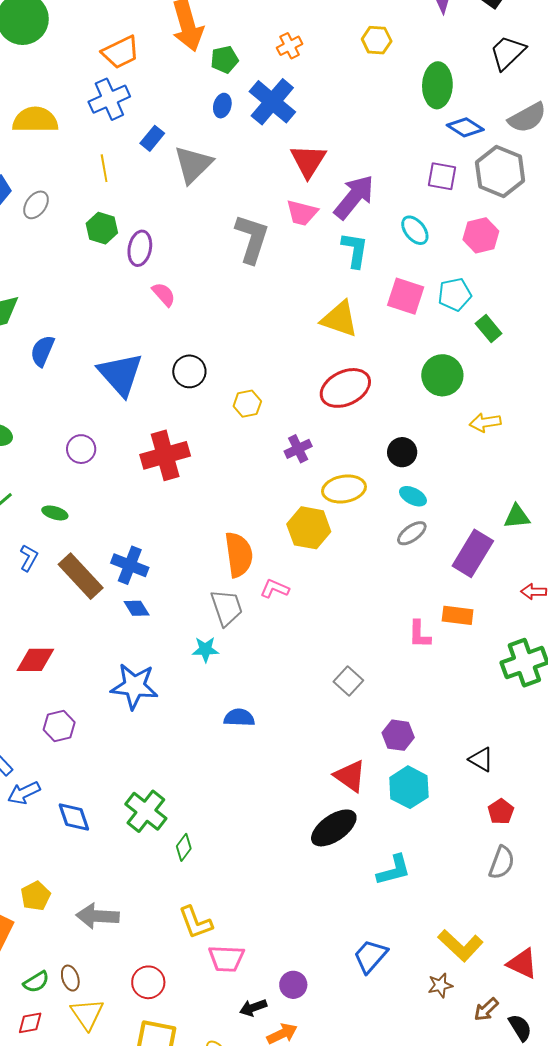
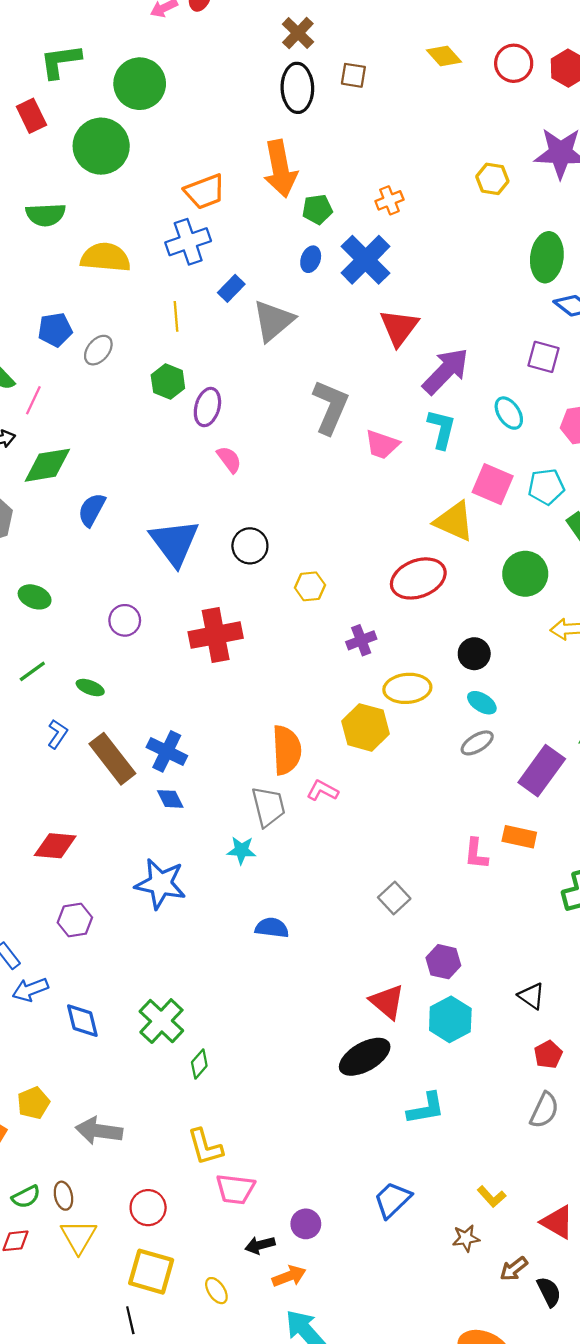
yellow hexagon: (377, 40) -> (492, 179), moved
pink trapezoid: (302, 213) -> (382, 445), moved
yellow triangle: (340, 319) -> (454, 521), moved
yellow L-shape: (460, 945) -> (492, 1197), size x0.6

